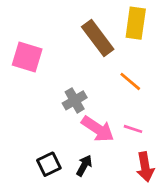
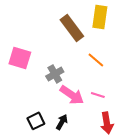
pink square: (27, 57) -> (20, 58), moved

